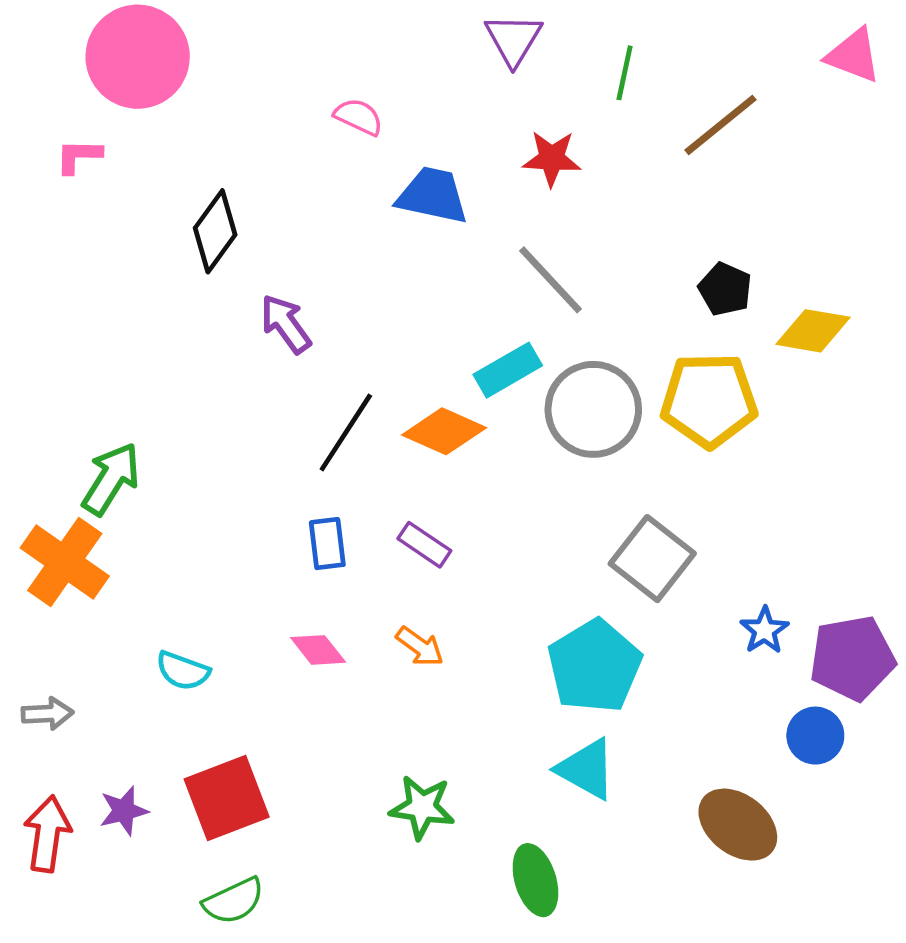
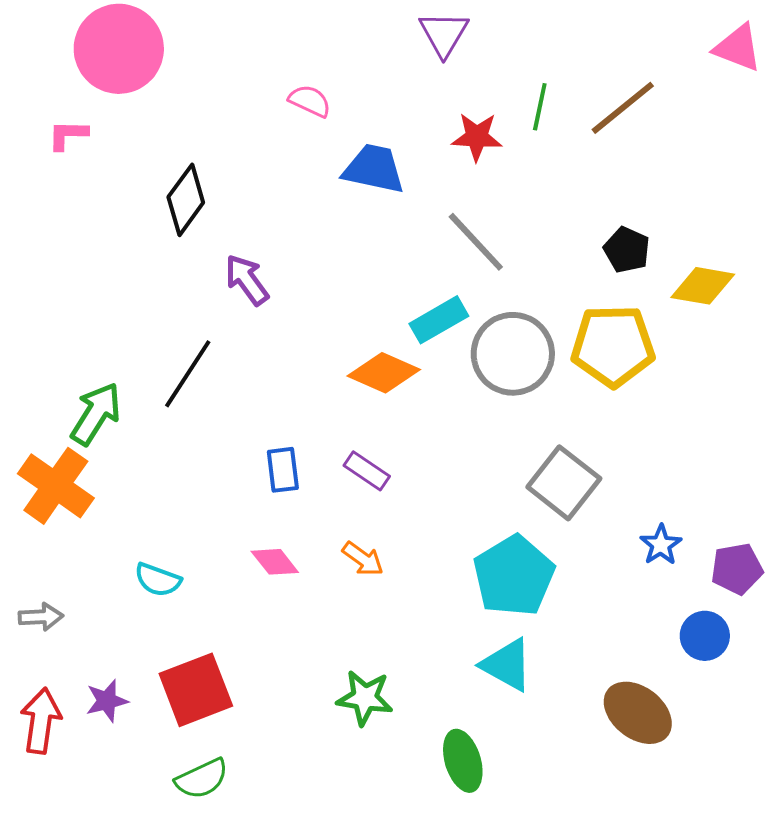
green line: (625, 73) -> (540, 107), moved
black line: (346, 433) -> (188, 374), moved
purple pentagon: (852, 658) -> (737, 569), size x0.7

